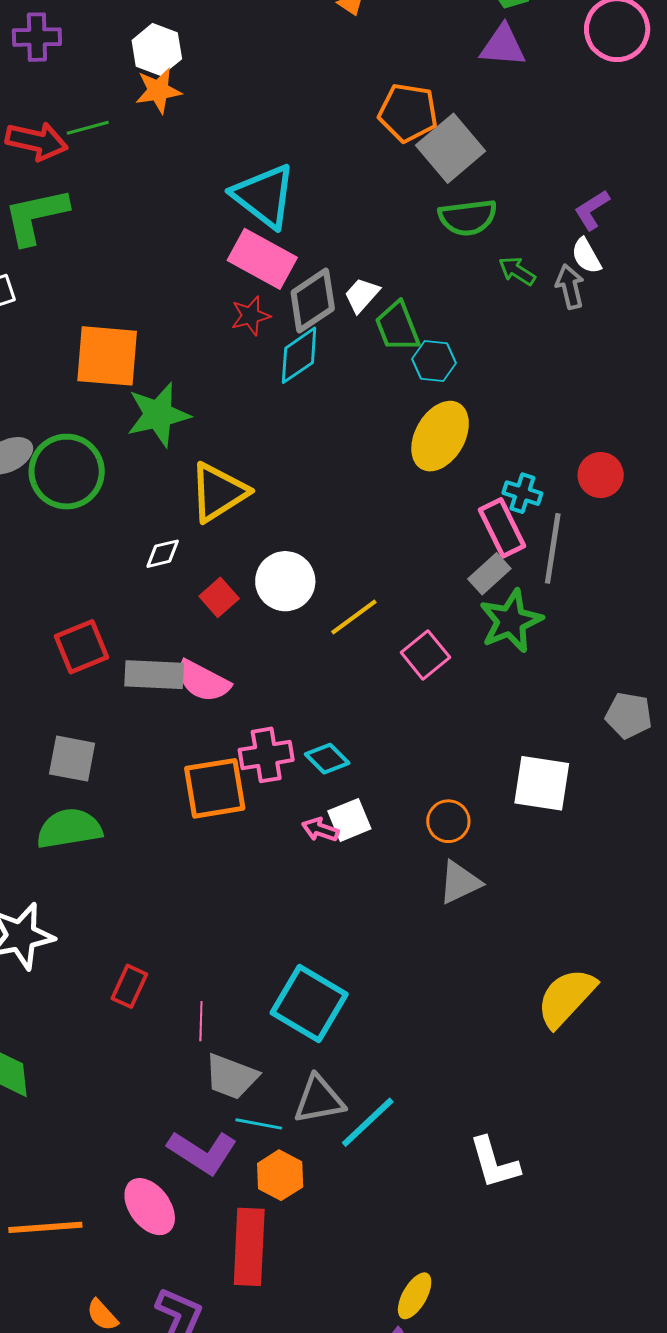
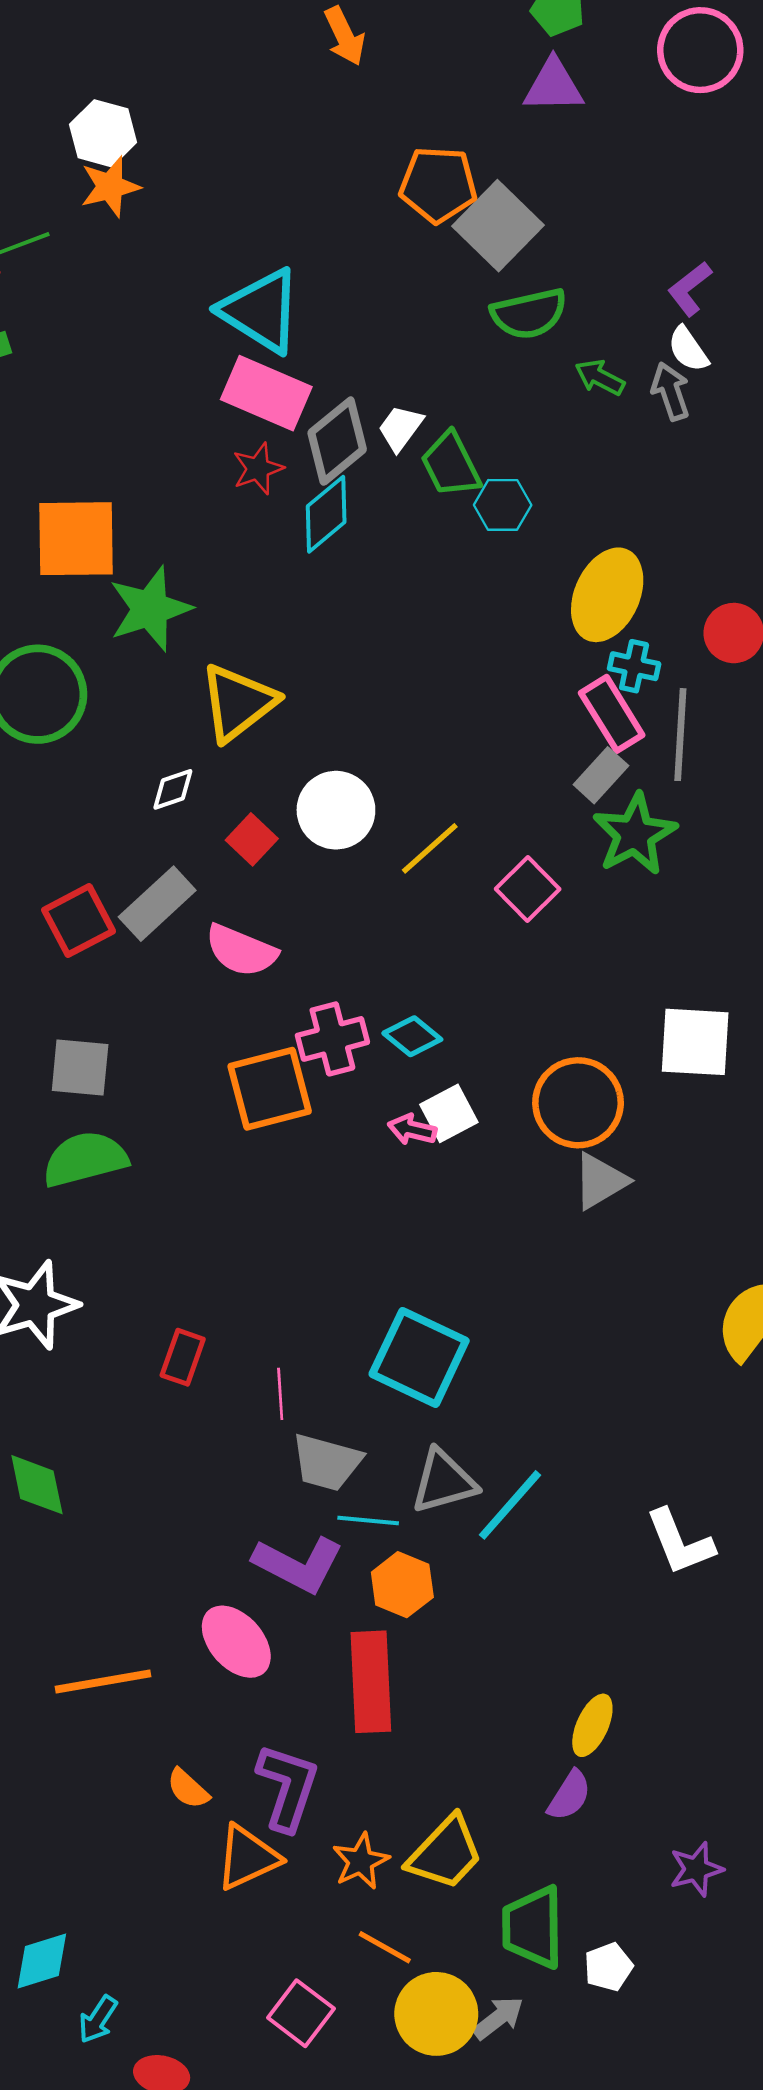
yellow ellipse: (440, 436) -> (607, 595), moved
gray rectangle: (154, 675) -> (157, 904), moved, turned -40
orange circle: (448, 821) -> (578, 1103), size x1.6

